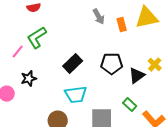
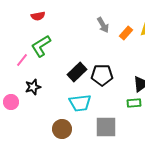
orange rectangle: (122, 25) -> (126, 33), turned 56
black pentagon: (112, 64) -> (102, 75), moved
green rectangle: (130, 105) -> (134, 103), moved, turned -48

